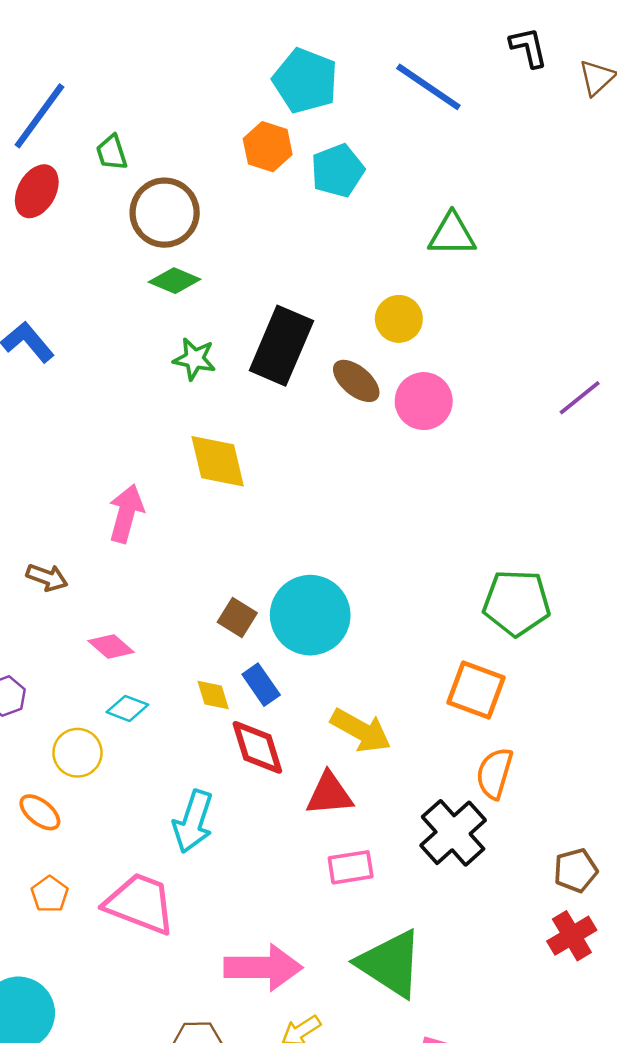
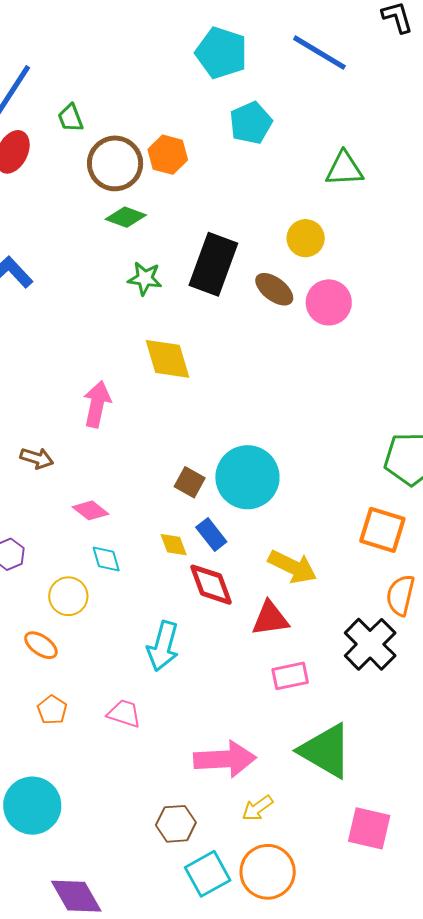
orange hexagon: (268, 147) -> (168, 155), moved
cyan diamond: (127, 708) -> (106, 559), turned 56
pink trapezoid: (140, 904) -> (124, 713), size x0.6

